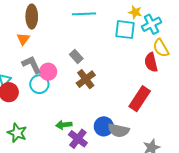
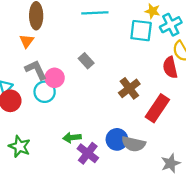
brown cross: (86, 79) -> (129, 88), moved

